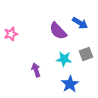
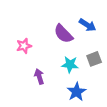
pink star: (11, 34) -> (24, 46), moved

